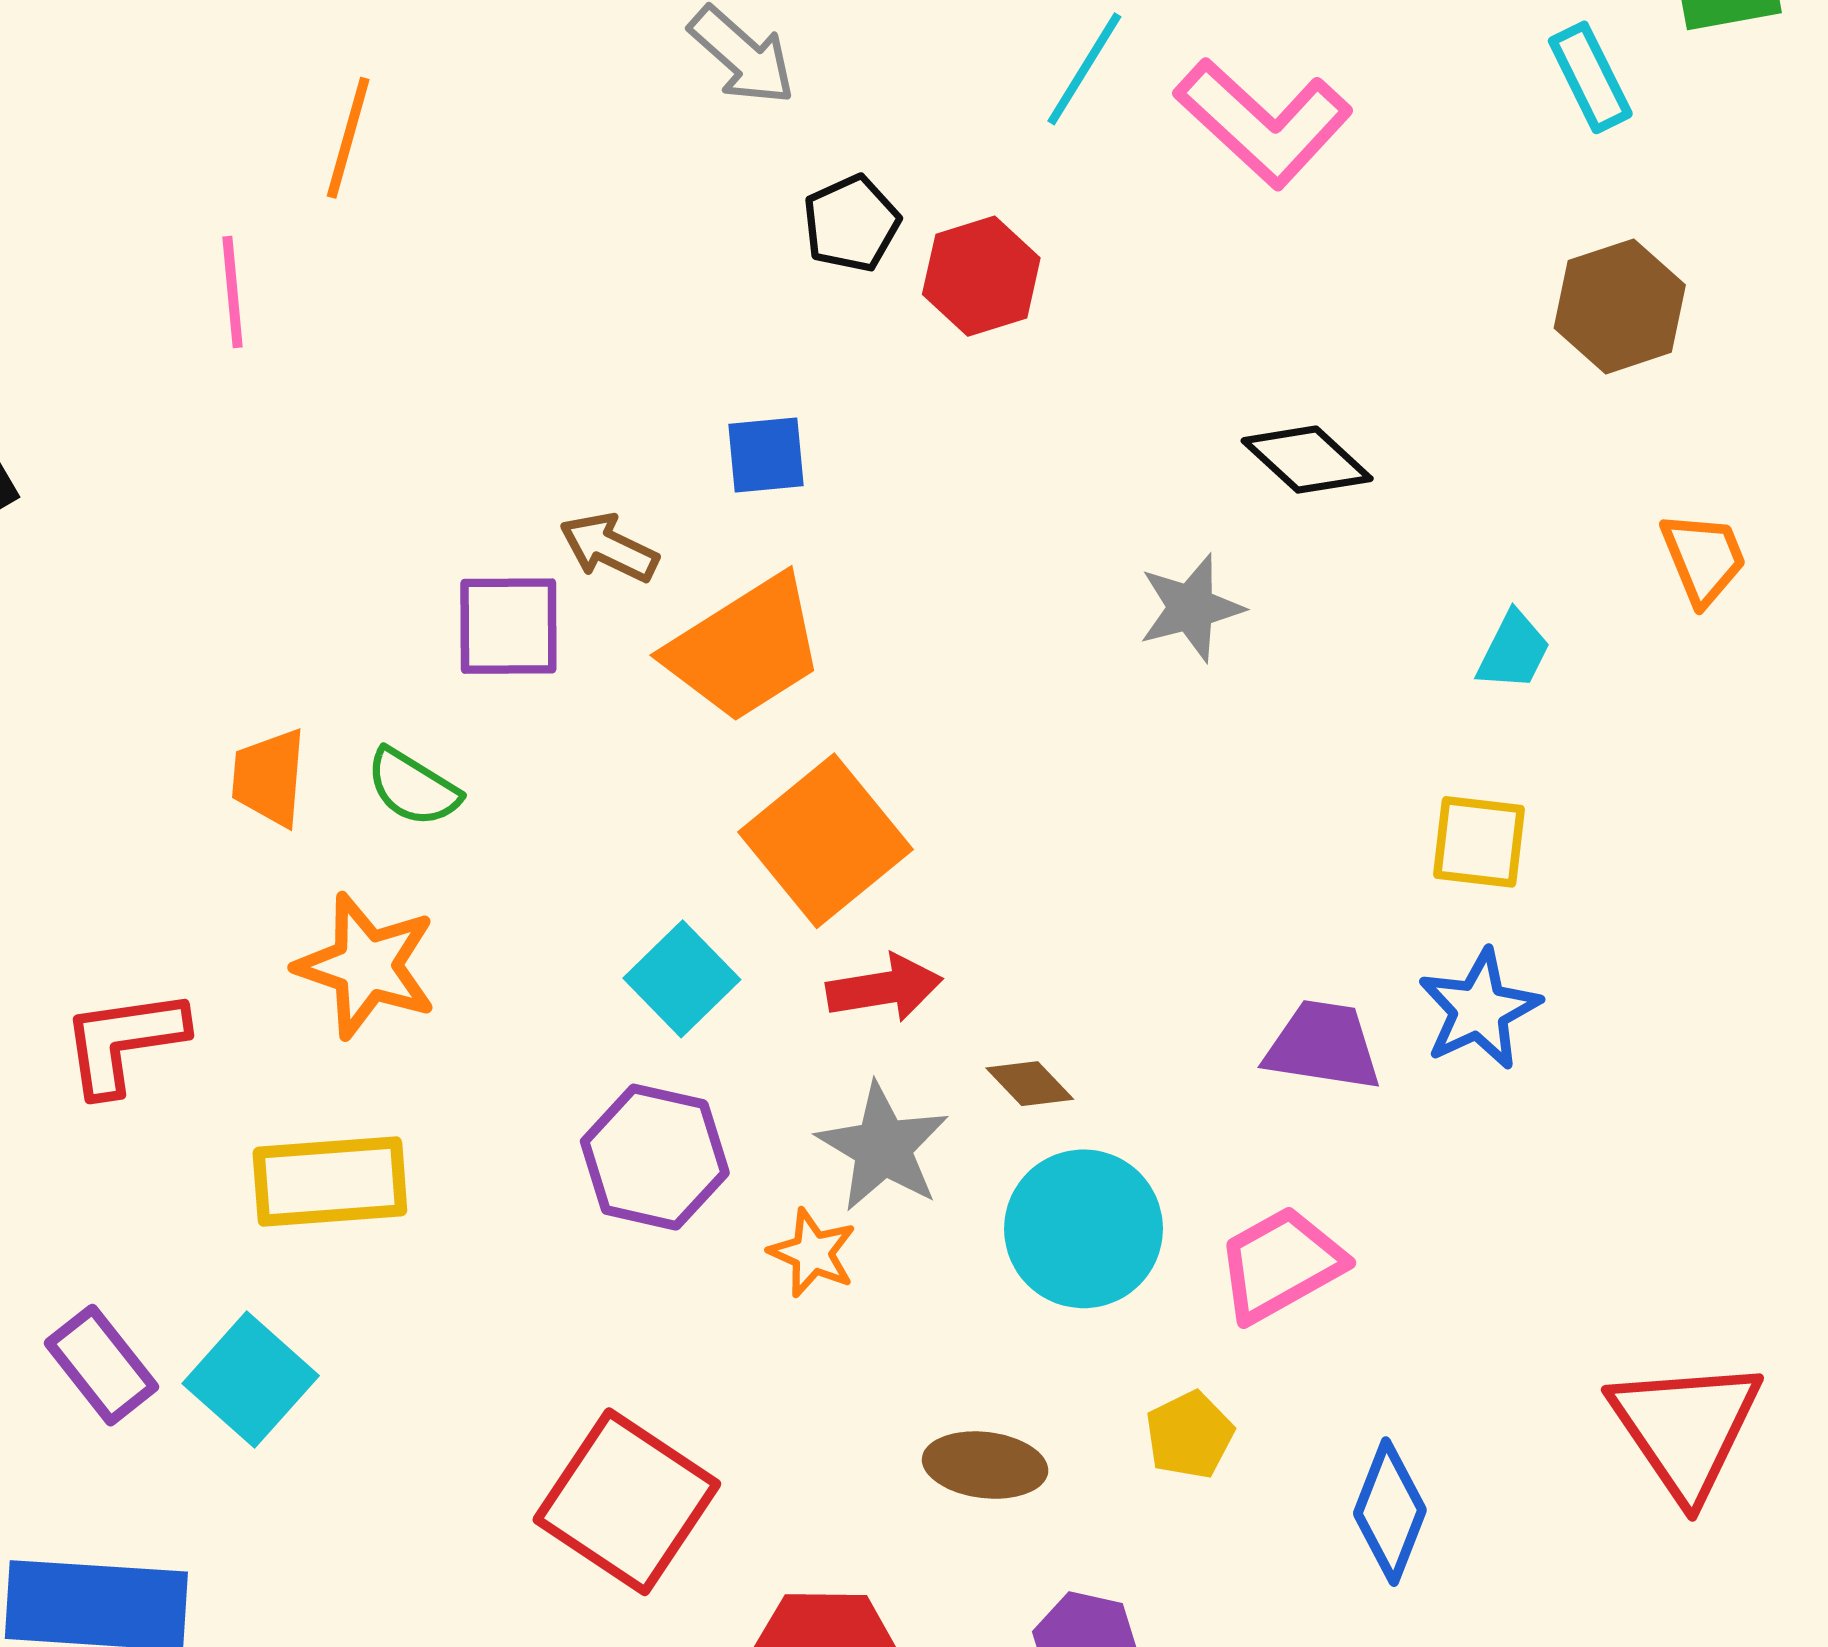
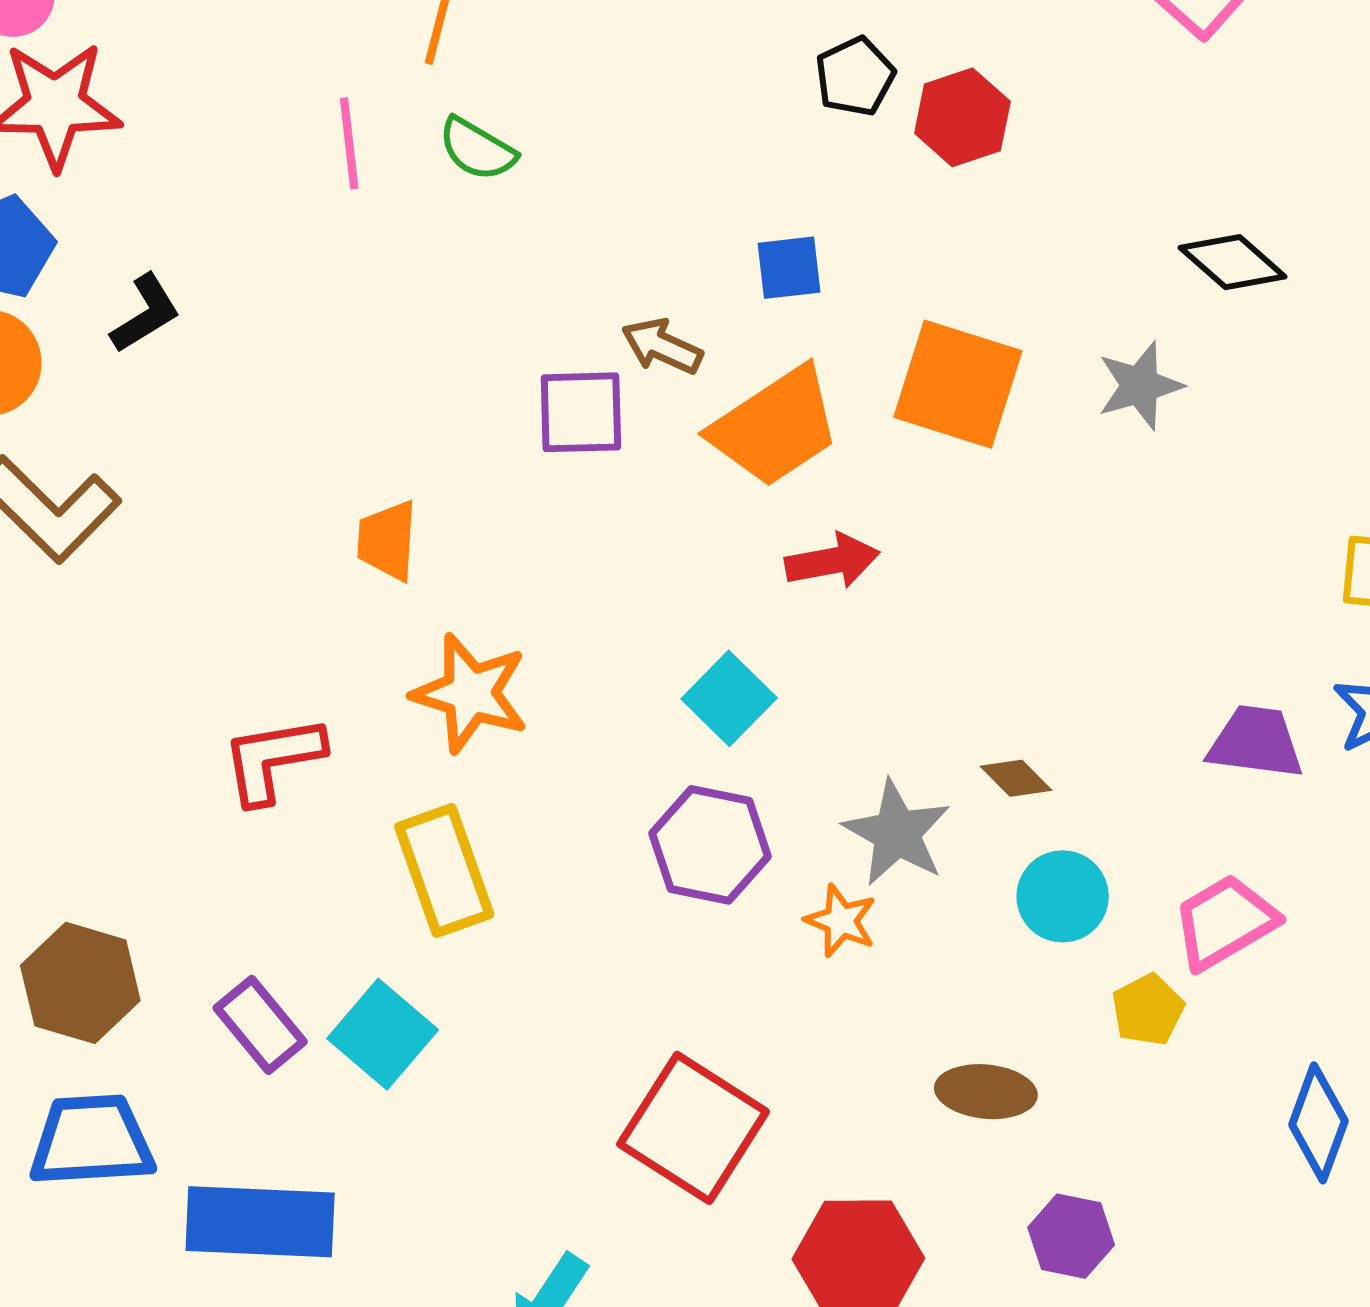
green semicircle: (413, 787) -> (477, 149), moved
orange square: (826, 841) -> (958, 384), moved, turned -32
red arrow: (884, 988) -> (832, 561), moved
yellow rectangle: (330, 1182) -> (444, 871), turned 76
cyan circle: (1084, 1229) -> (1063, 896), size x0.7
yellow pentagon: (1190, 1435) -> (1148, 1010), moved

